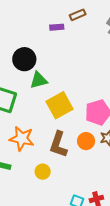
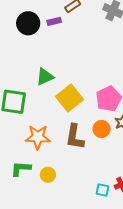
black circle: (24, 59) -> (28, 23), moved
yellow circle: (43, 172) -> (48, 175), moved

